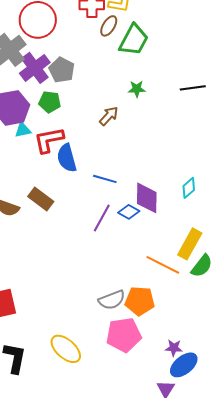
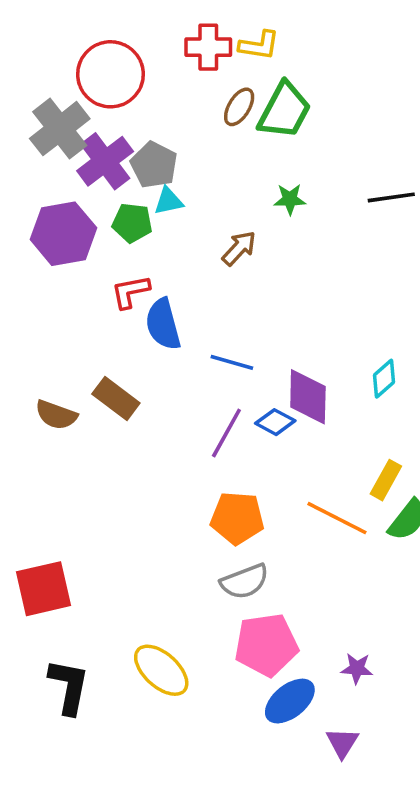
brown ellipse: (109, 26) -> (239, 107), moved
cyan triangle: (23, 130) -> (168, 201), moved
red L-shape: (49, 140) -> (130, 292), size x0.7
yellow rectangle: (190, 244) -> (386, 480), size x0.7
orange pentagon: (140, 301) -> (237, 518), moved
blue ellipse: (184, 365) -> (290, 701), moved

